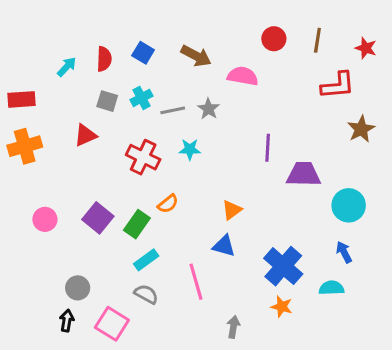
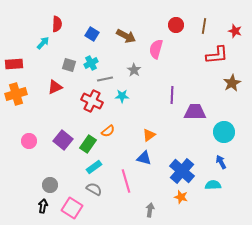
red semicircle: (104, 59) -> (57, 24), moved
pink semicircle: (243, 76) -> (156, 49), turned -84
gray line: (173, 110) -> (105, 79), moved

